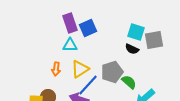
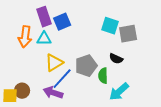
black semicircle: (132, 49) -> (116, 59), moved
orange arrow: (56, 69) -> (25, 37), moved, size x1.5
green semicircle: (129, 82) -> (103, 76), turned -133

